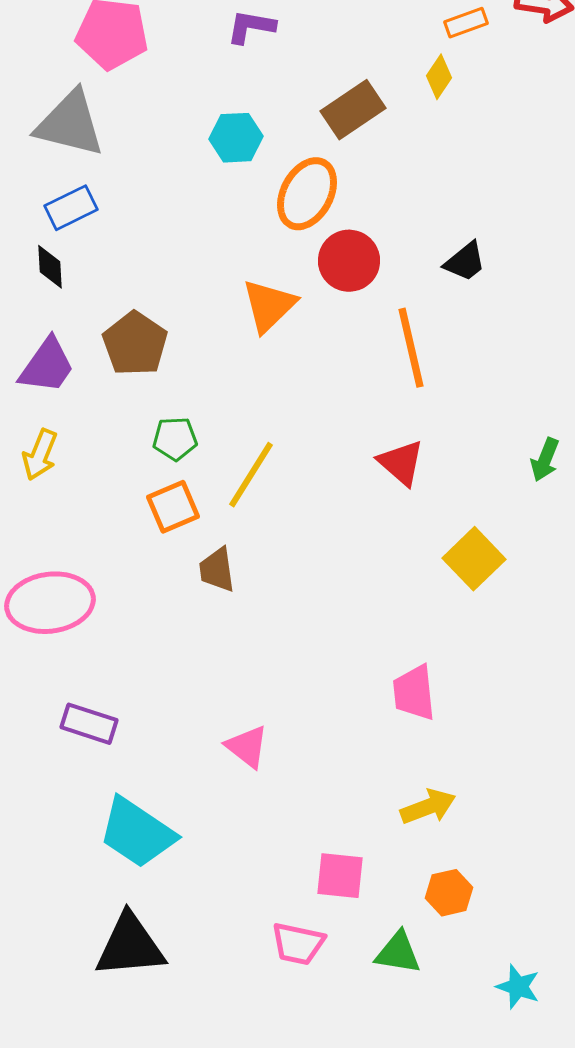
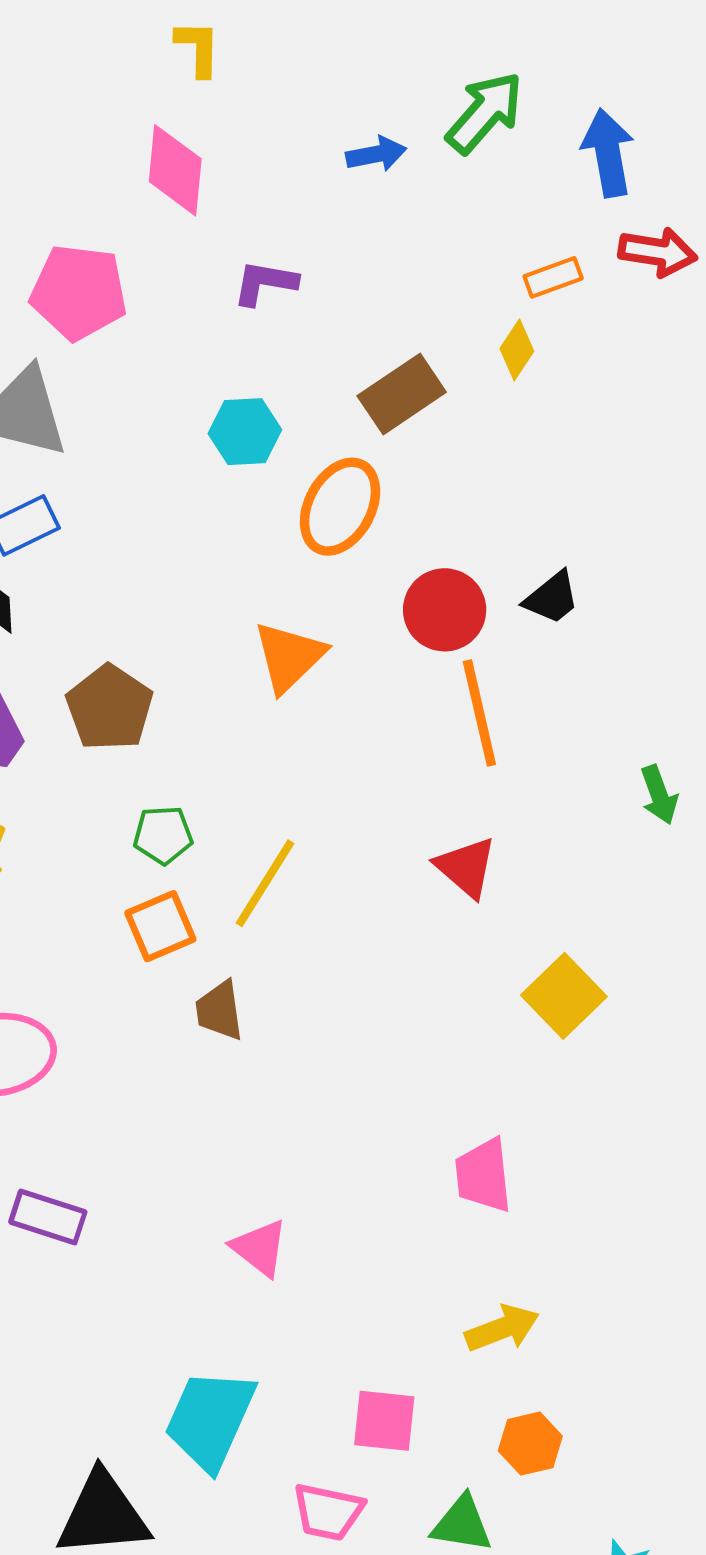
red circle: (349, 261) -> (445, 610), moved
green arrow: (545, 460) -> (659, 795), moved, turned -42
cyan trapezoid: (137, 833) -> (210, 1419), moved, turned 80

